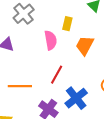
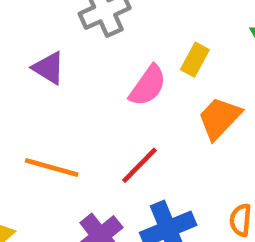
pink semicircle: (51, 40) -> (148, 86), turned 30

